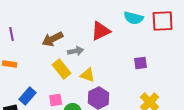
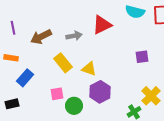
brown arrow: (53, 39) -> (41, 37), moved
gray arrow: (76, 51) -> (74, 36), moved
blue rectangle: (28, 96) -> (25, 78), moved

